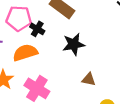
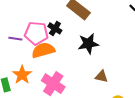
pink pentagon: (19, 18) -> (36, 33), moved

